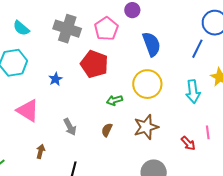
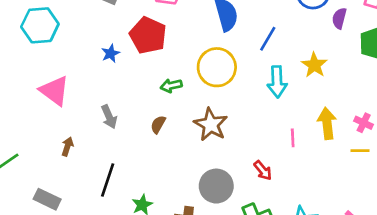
blue line: (197, 49) -> (268, 39), moved
blue star: (55, 79) -> (111, 53), moved
brown star: (146, 127) -> (211, 125), turned -30
red arrow: (188, 143) -> (263, 170), moved

